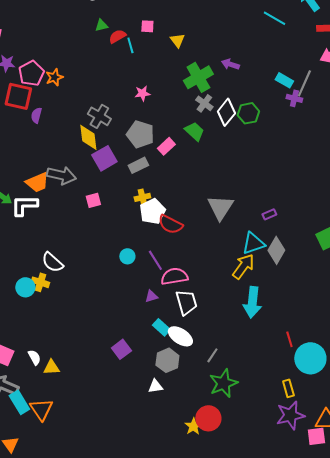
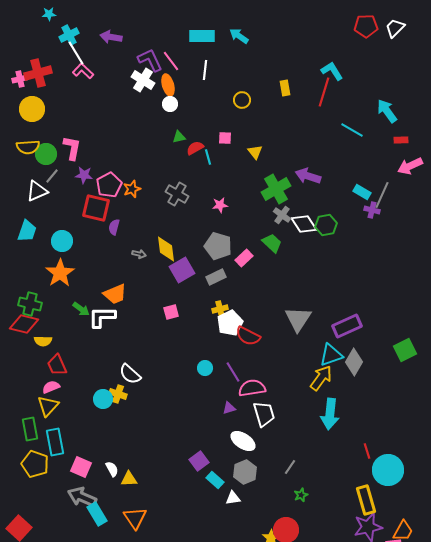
purple arrow: (230, 64) -> (308, 176), size x1.4
white diamond: (226, 112) -> (304, 224), turned -72
gray cross: (99, 116) -> (177, 194), moved
gray arrow: (61, 175) -> (139, 254), moved, size x0.5
purple rectangle: (269, 214) -> (347, 326), size x2.0
cyan rectangle: (161, 327) -> (215, 480), moved
white ellipse: (180, 336) -> (243, 441), moved
green star: (223, 383) -> (301, 495), size x0.5
yellow rectangle: (288, 388) -> (366, 500), size x1.6
orange triangle: (41, 409) -> (135, 518), moved

